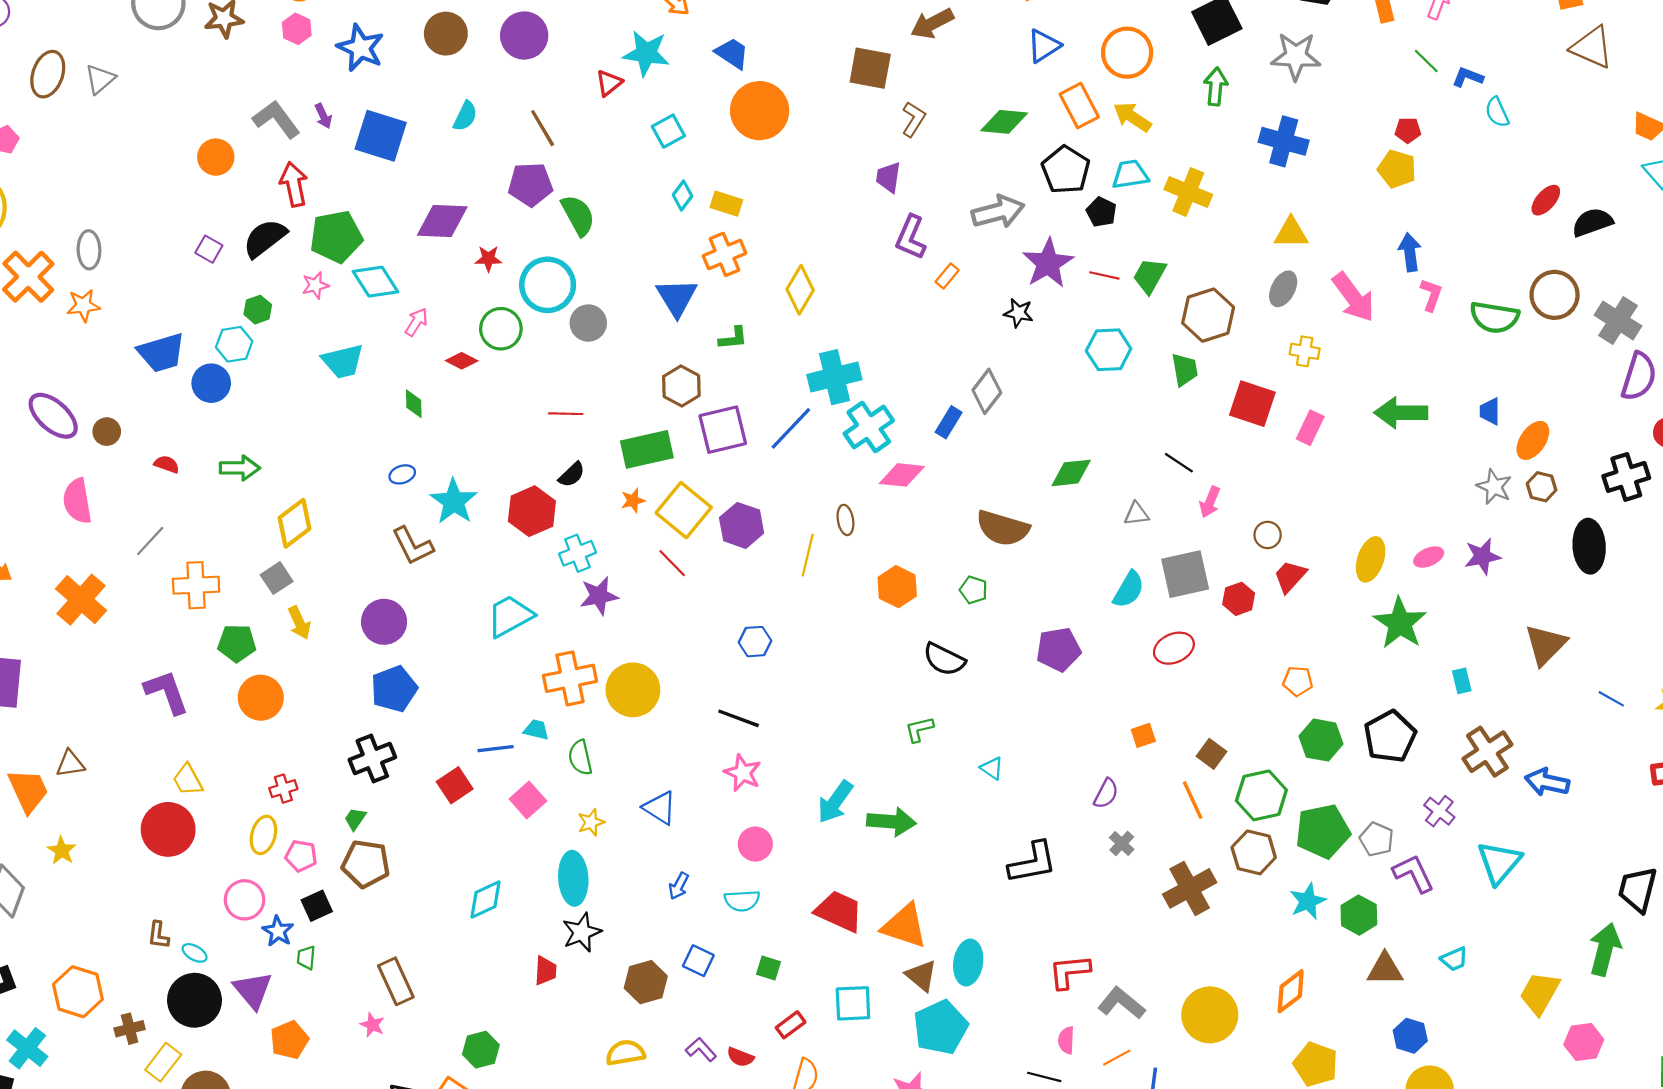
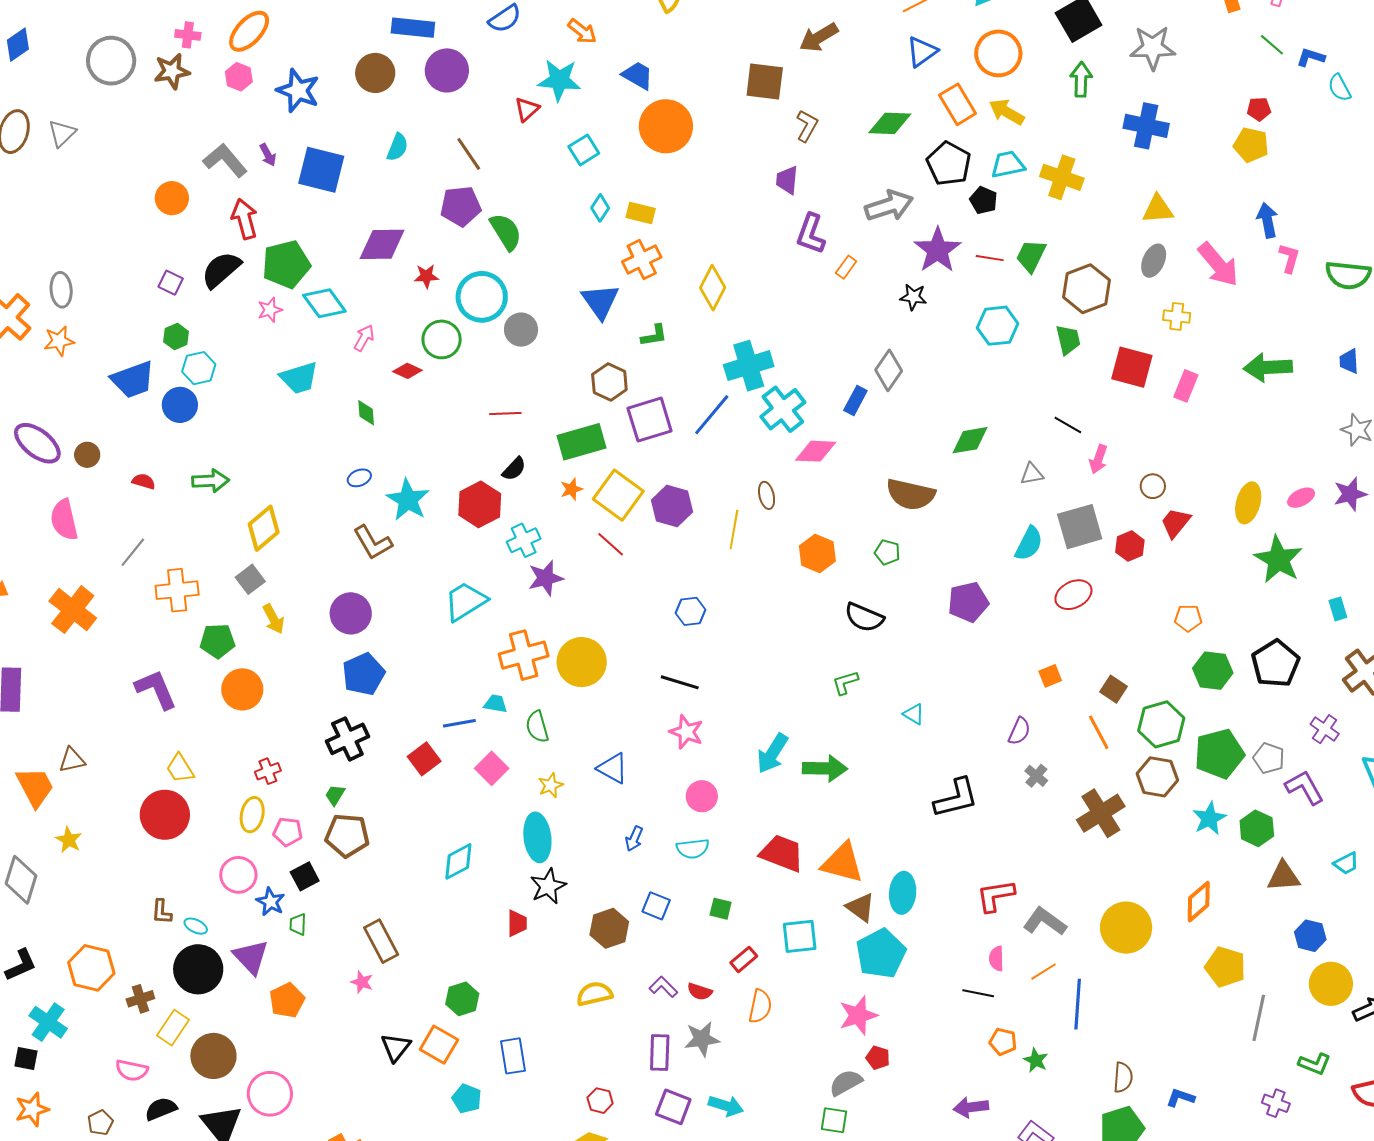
green hexagon: (258, 310) -> (176, 337), moved

